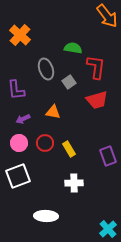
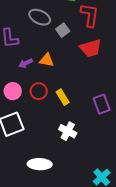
gray ellipse: (46, 69) -> (40, 17), turned -45
purple arrow: (23, 119) -> (26, 63), moved
white cross: (74, 183) -> (68, 131), turned 30

